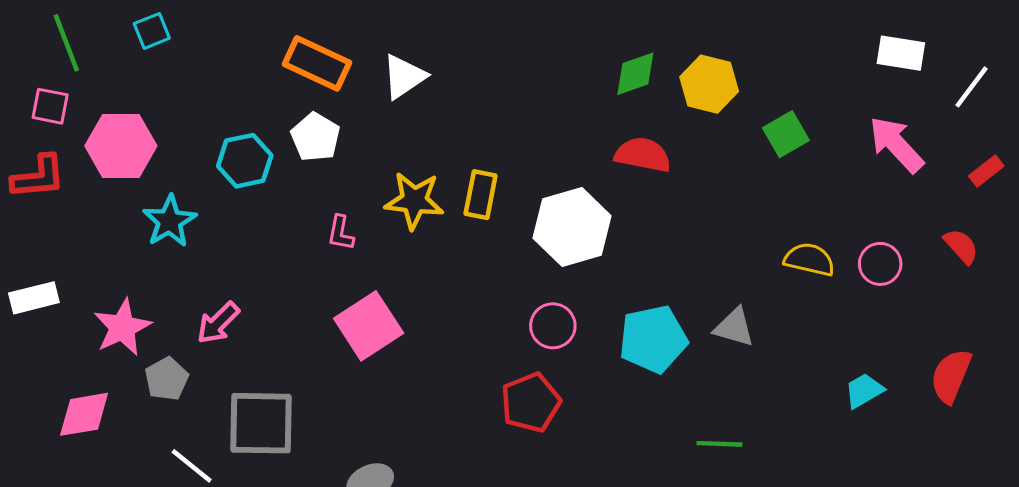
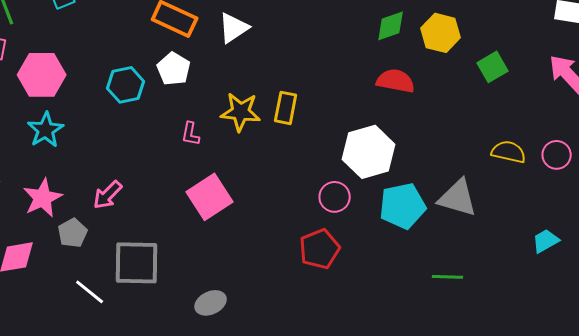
cyan star: (170, 221) -> (46, 130), moved
white hexagon: (572, 227) -> (369, 152), moved
gray triangle: (734, 327) -> (458, 198), size x1.4

